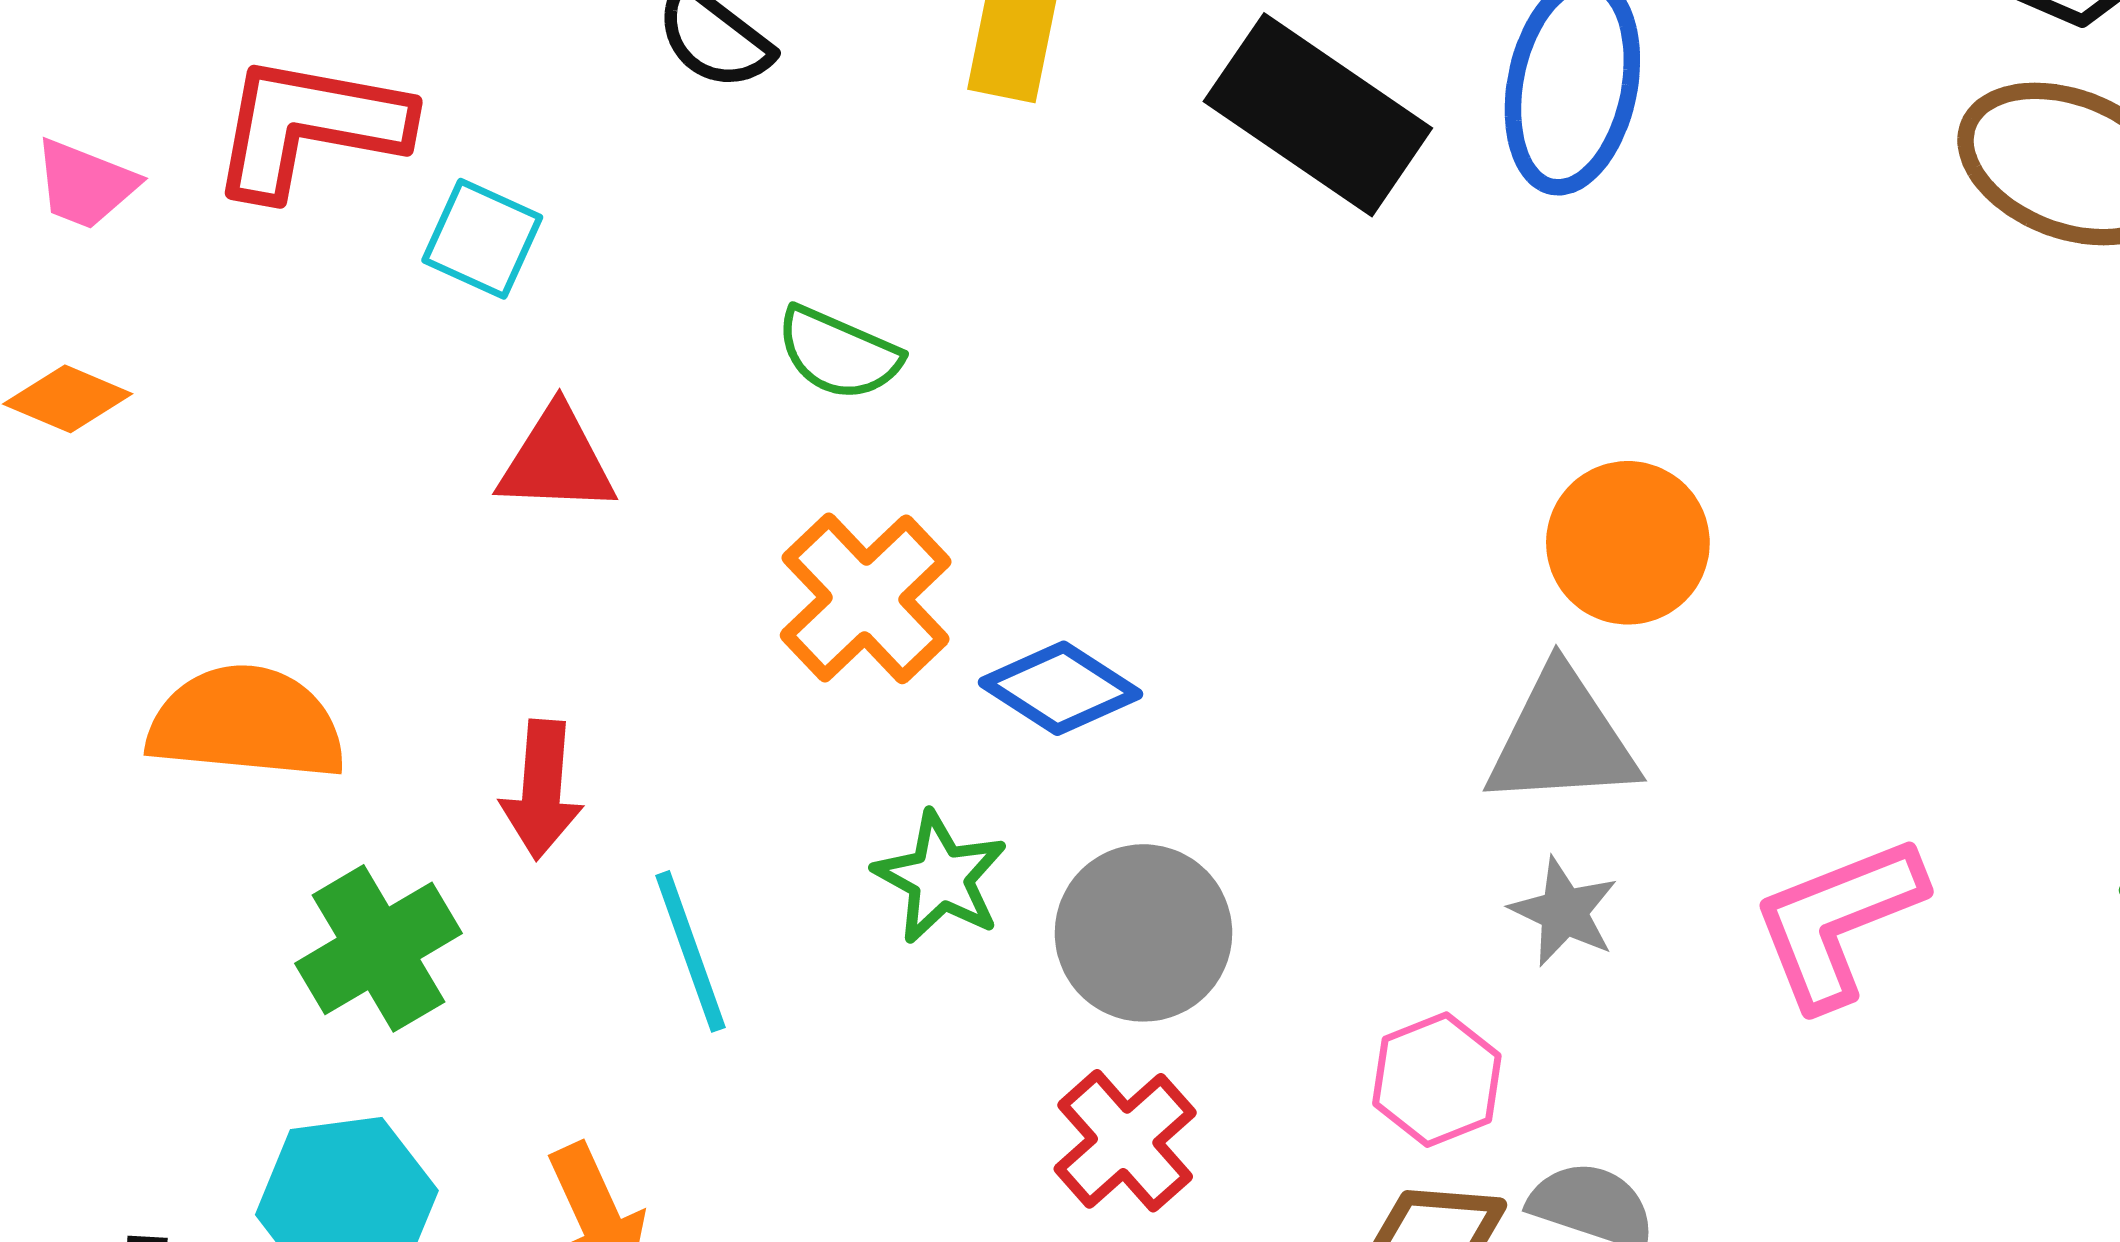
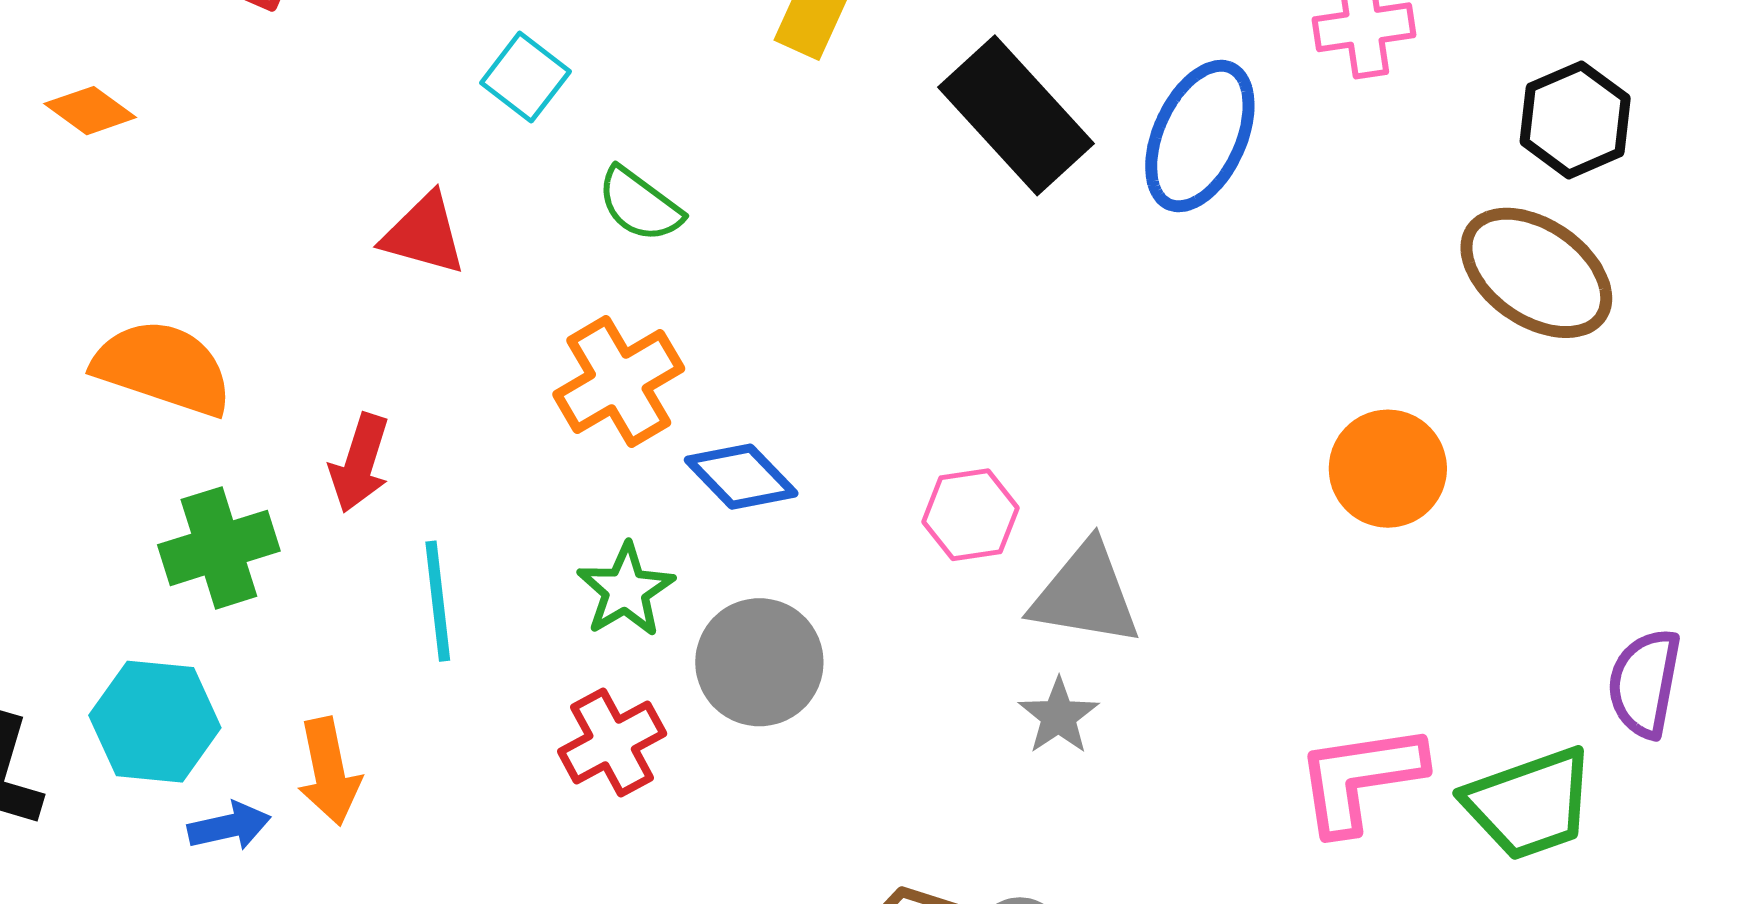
cyan square: (482, 239) -> (525, 77), moved
orange circle: (1628, 543) -> (1388, 469), moved
pink L-shape: (1838, 921) -> (1360, 778), moved
pink hexagon: (1437, 1080) -> (971, 515), moved
red cross: (1125, 1141) -> (612, 742), moved

